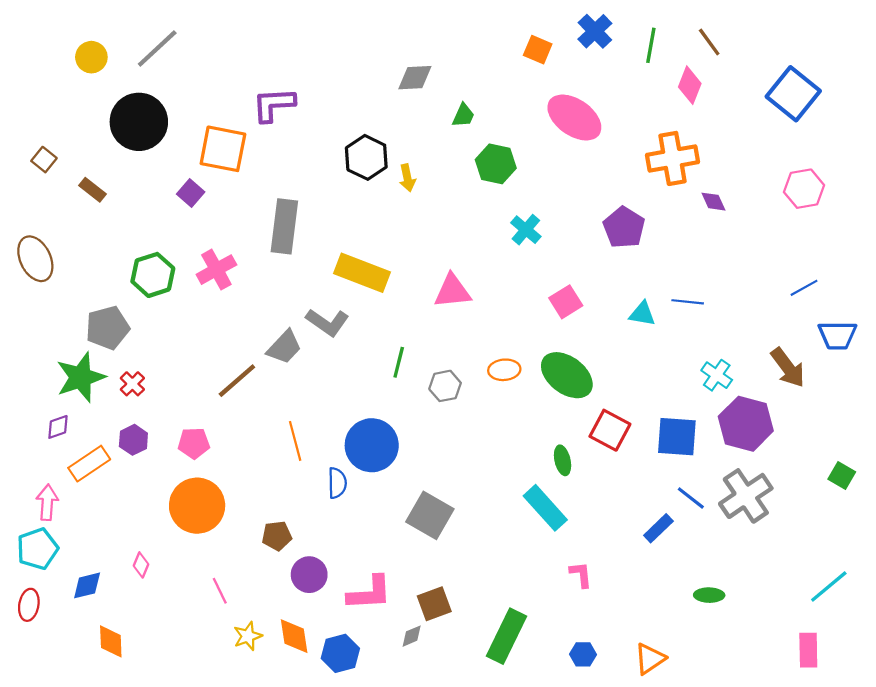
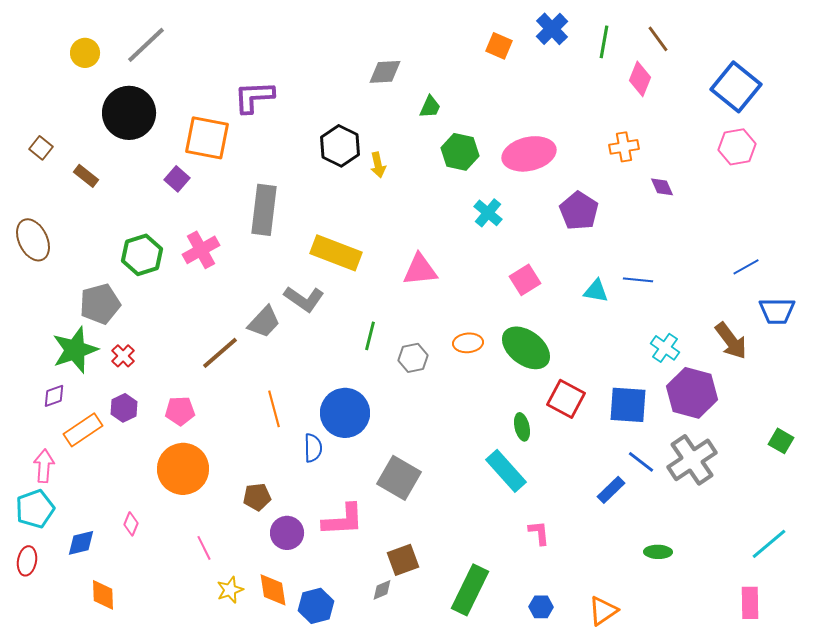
pink ellipse: (574, 118) -> (529, 154), moved, turned -48
orange cross: (672, 158) -> (624, 147), size x0.6
pink hexagon: (804, 189) -> (737, 147), moved
pink L-shape: (370, 593) -> (343, 520), moved

